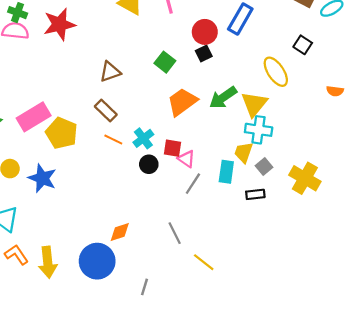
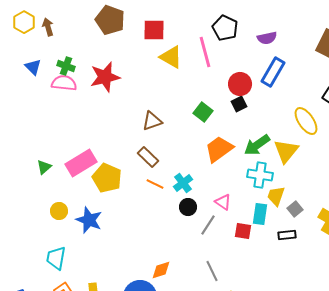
cyan cross: (259, 130) -> (260, 175), moved
red square: (172, 148) -> (243, 231), moved
gray line: (193, 184) -> (208, 225), moved

